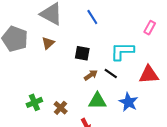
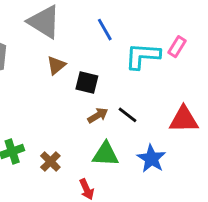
pink rectangle: (150, 28) -> (177, 47), moved
brown triangle: (48, 43) -> (56, 65), moved
cyan L-shape: (122, 51) -> (143, 56), moved

